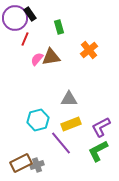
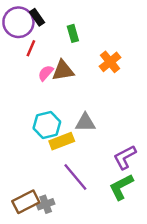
cyan hexagon: (38, 120) -> (47, 125), moved
yellow rectangle: (71, 124) -> (62, 141), moved

